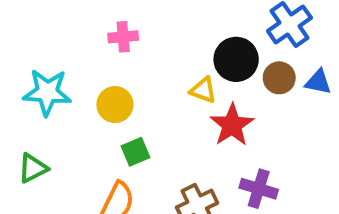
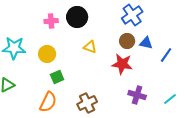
black circle: (236, 59) -> (77, 17), moved
red star: (232, 125) -> (122, 64), moved, turned -30
purple cross: (259, 189) -> (137, 95), moved

